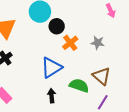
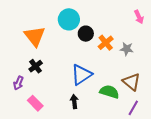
orange cross: (70, 43) -> (106, 43), moved
black arrow: (52, 96) -> (74, 101), moved

